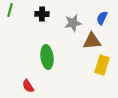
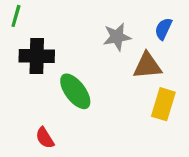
black cross: (42, 14) -> (37, 56), moved, size x1.5
green ellipse: (47, 57) -> (75, 91), turned -30

